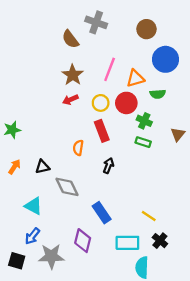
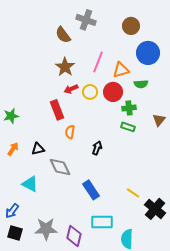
red arrow: (70, 100) -> (71, 89), moved
green cross: (144, 121) -> (129, 108), turned -32
red rectangle: (102, 131) -> (57, 110), moved
blue arrow: (32, 236) -> (12, 211), moved
purple diamond: (83, 241) -> (74, 236), moved
black cross: (160, 241) -> (155, 209), moved, size x1.5
cyan rectangle: (127, 243) -> (102, 222), moved

